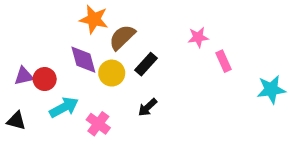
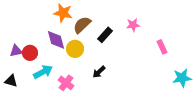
pink rectangle: (224, 61) -> (162, 47), moved
black rectangle: (146, 64) -> (105, 35), moved
cyan star: (271, 89) -> (182, 78), moved

